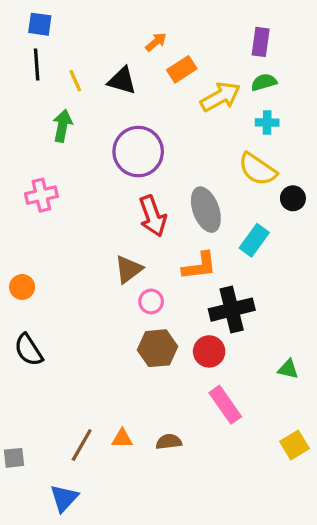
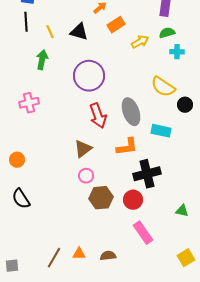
yellow arrow: (220, 97) -> (140, 42), size x0.7
cyan cross: (267, 123) -> (177, 52), moved
cyan rectangle: (254, 240) -> (161, 131), turned 66
pink circle: (151, 301) -> (86, 176), moved

